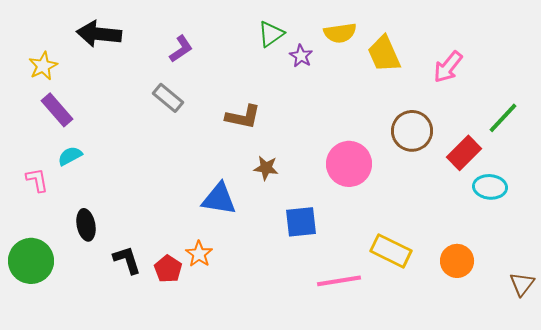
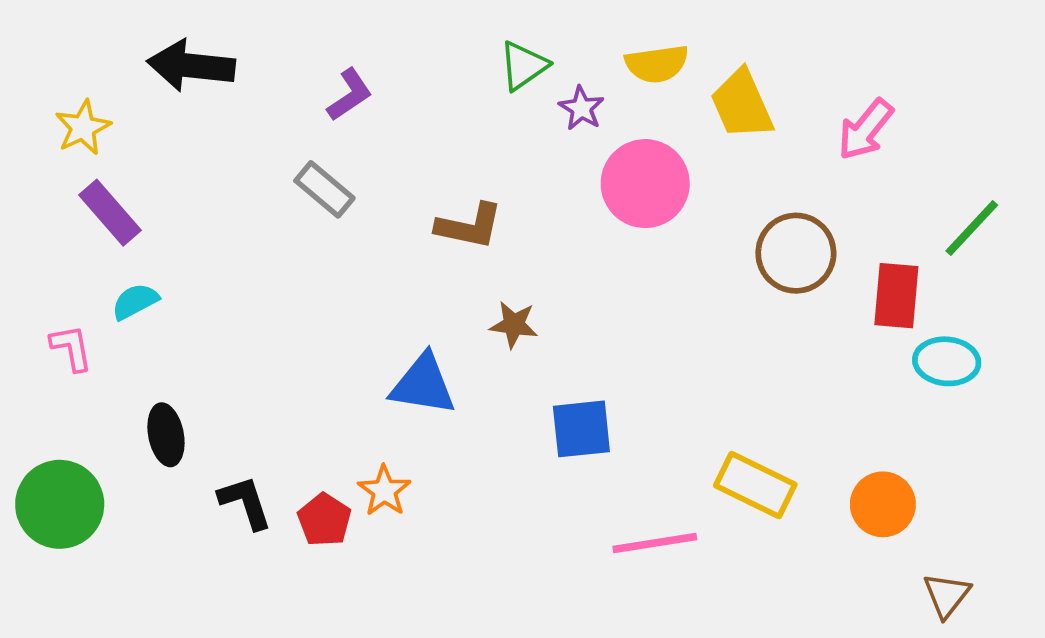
red rectangle: (464, 153) -> (896, 296), turned -40
pink circle: (349, 164) -> (645, 184), moved
brown triangle: (522, 284) -> (947, 595), moved

